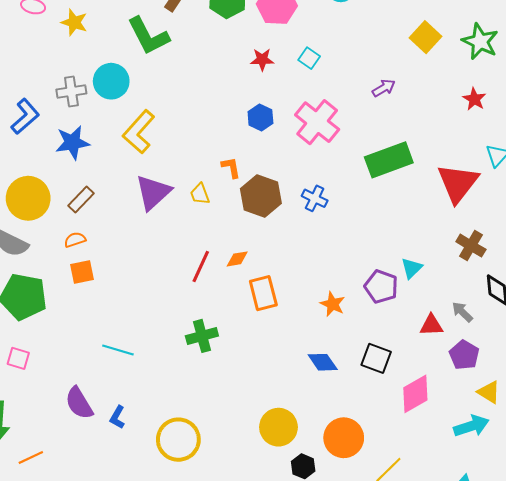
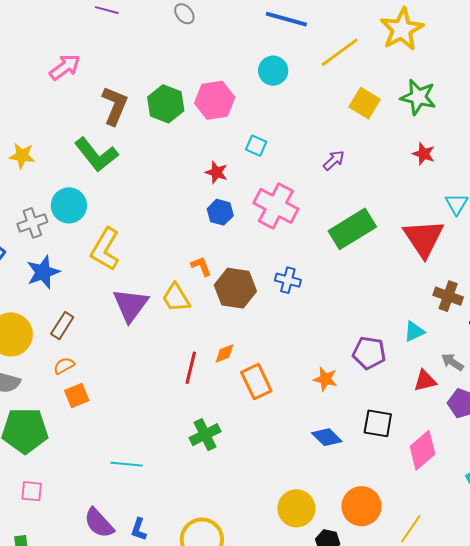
red star: (262, 60) -> (216, 172), moved, turned 30
yellow trapezoid: (200, 194) -> (176, 298), size x1.4
cyan triangle: (412, 268) -> (414, 331), moved, turned 30

